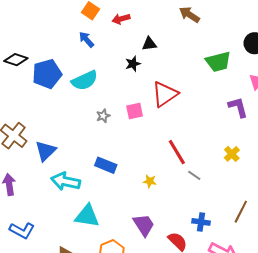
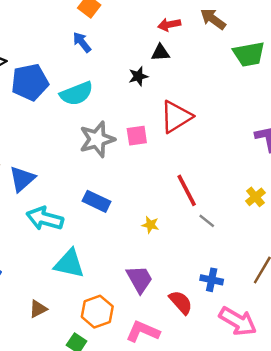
red arrow: (121, 19) -> (169, 25), moved
green trapezoid: (218, 62) -> (249, 54), moved
gray star: (103, 116) -> (97, 139), size x2.0

